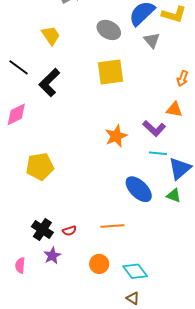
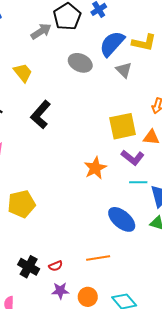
yellow square: (110, 72) -> (123, 126), moved
black L-shape: (49, 83) -> (41, 115), moved
purple star: (52, 256) -> (60, 291), moved, turned 30

